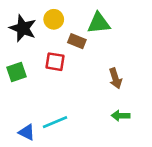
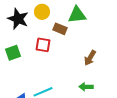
brown arrow: (115, 78) -> (90, 58), turned 49
green arrow: (121, 116) -> (86, 87), moved

